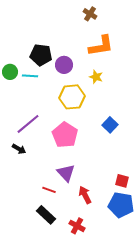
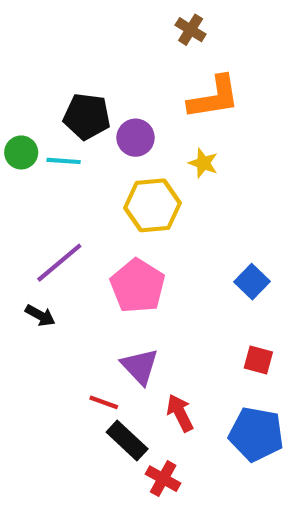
blue square: (110, 125) -> (252, 282), moved
red square: (122, 181) -> (258, 360), moved
black rectangle: (46, 215) -> (127, 440), moved

